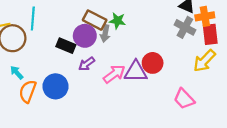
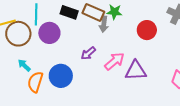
purple circle: (85, 36) -> (49, 33), moved
black rectangle: (66, 46) -> (69, 12), moved
red circle: (153, 63) -> (147, 30), moved
purple triangle: (136, 72) -> (136, 71), moved

